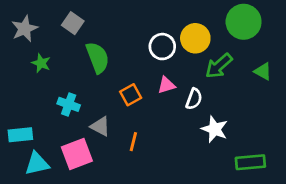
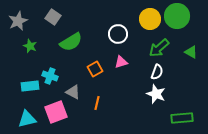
yellow circle: (195, 38) -> (150, 19), moved
green semicircle: (98, 58) -> (71, 42), turned 80
white semicircle: (194, 99) -> (157, 72), moved
cyan rectangle: (20, 135) -> (30, 86), moved

